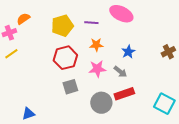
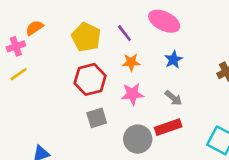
purple line: (91, 23) -> (124, 33), turned 48
yellow pentagon: (62, 26) -> (86, 37), turned -30
blue star: (128, 52) -> (173, 60), moved
gray arrow: (120, 72) -> (173, 98), moved

